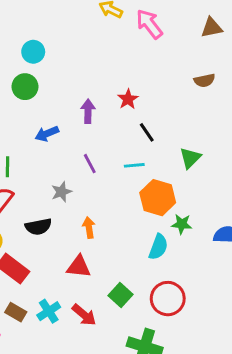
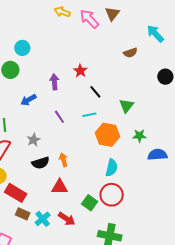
brown triangle: (212, 28) -> (112, 14), moved, turned -35
cyan circle: (33, 52) -> (22, 48), moved
gray star: (61, 192) -> (33, 140), moved
green star: (182, 224) -> (139, 136), moved
black semicircle: (38, 227) -> (41, 163), moved
red circle: (168, 299) -> (112, 195), moved
brown rectangle: (16, 312) -> (23, 214), moved

